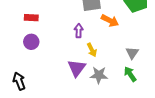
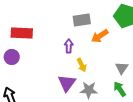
red rectangle: (31, 18) -> (22, 33), size x1.5
orange arrow: (110, 21) -> (100, 36), turned 120
purple circle: (31, 42) -> (12, 57), moved

